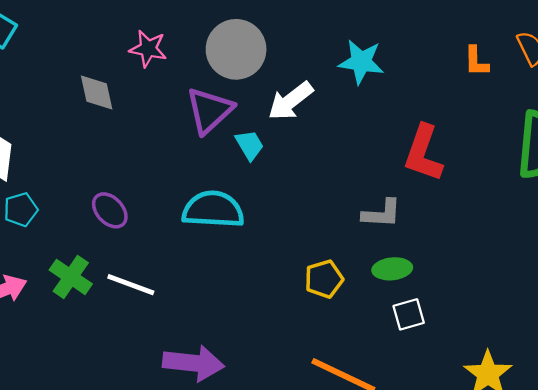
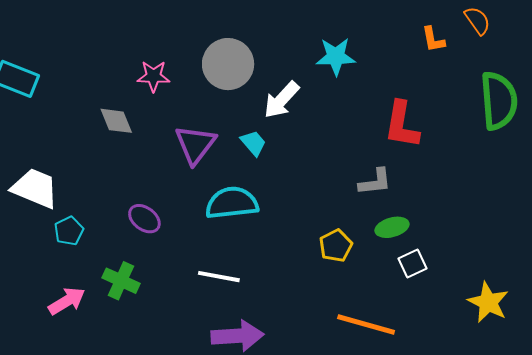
purple triangle: (209, 110) -> (195, 144), moved
white line: (131, 285) -> (219, 277), moved

